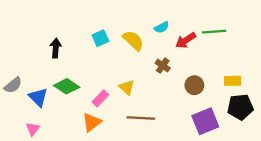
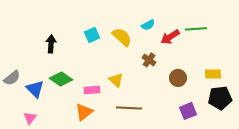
pink rectangle: (100, 98) -> (92, 90), turned 42
purple square: (205, 121) -> (188, 111), size x0.7

